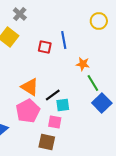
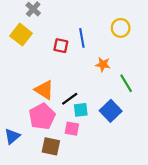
yellow circle: (99, 21) -> (121, 28), moved
green line: (93, 83) -> (126, 83), moved
blue square: (102, 103) -> (111, 111), moved
brown square: (47, 142) -> (51, 146), moved

